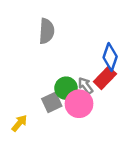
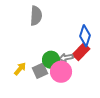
gray arrow: (85, 86) -> (66, 58), turned -64
yellow arrow: (19, 123) -> (20, 69), moved

